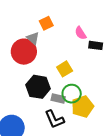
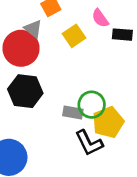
yellow square: (65, 69) -> (74, 36), moved
black hexagon: (38, 87) -> (25, 91), moved
black L-shape: (54, 119) -> (89, 143), moved

